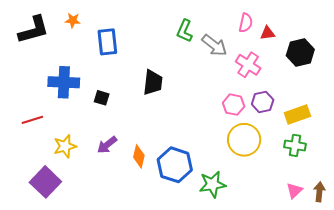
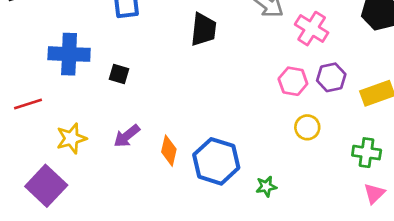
black trapezoid: (153, 82) -> (204, 29), moved
yellow circle: (244, 140) -> (307, 127), size x0.6
green cross: (295, 145) -> (367, 153), moved
green star: (212, 184) -> (266, 187), size x0.6

